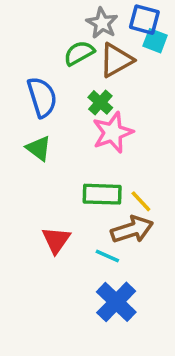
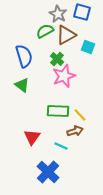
cyan square: (155, 41) -> (88, 47), moved
brown arrow: (132, 230) -> (75, 131), size x0.7
blue cross: (116, 302) -> (48, 172), moved

